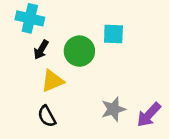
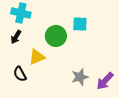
black arrow: (41, 50) -> (16, 37), moved
black semicircle: (47, 116) -> (20, 74), moved

